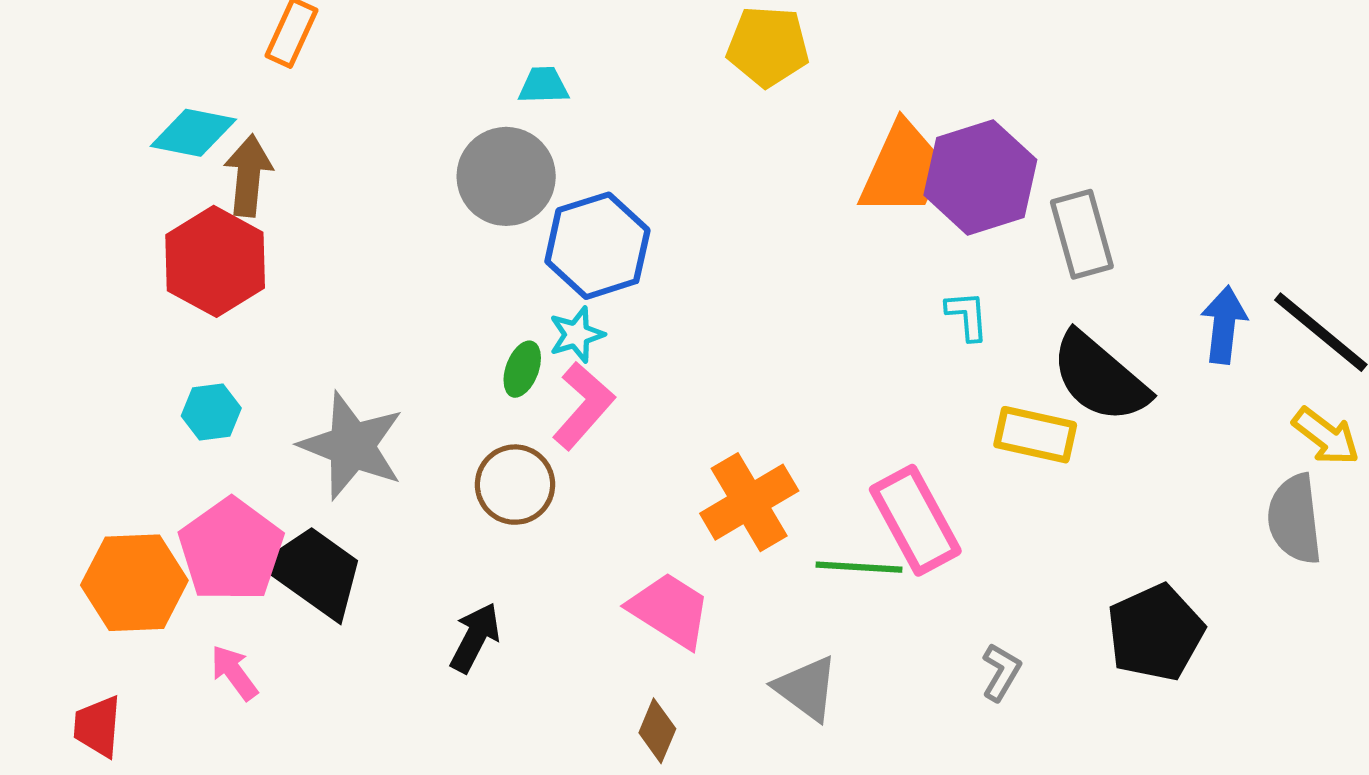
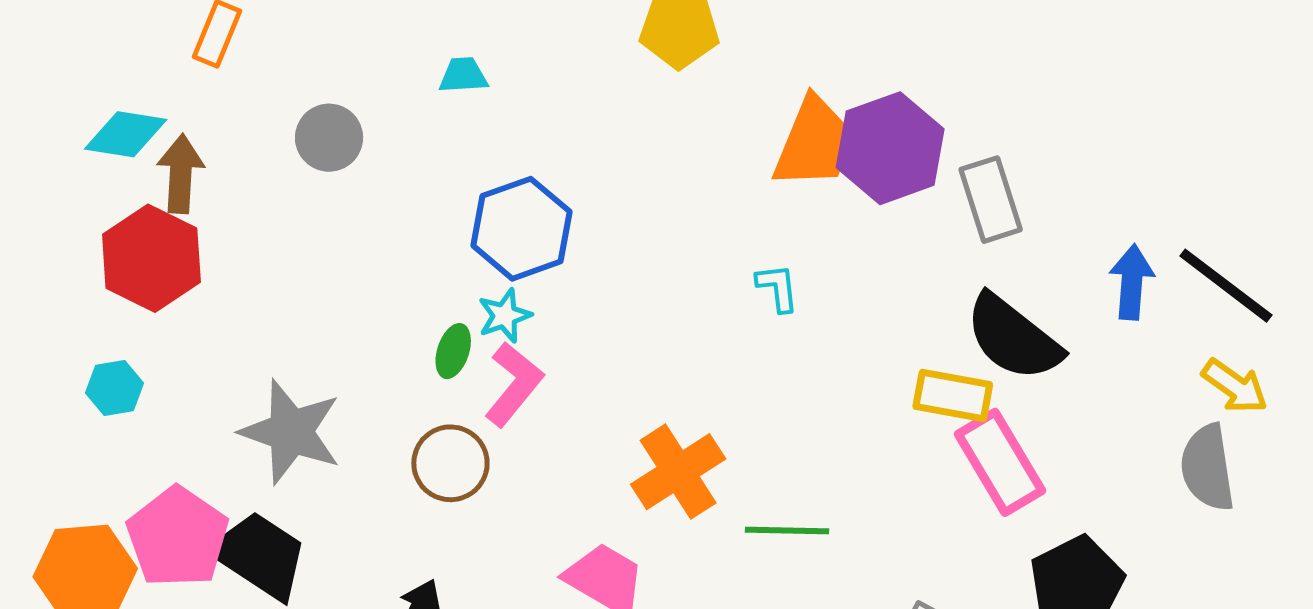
gray circle: (506, 176) -> (329, 138), moved, size x0.7
cyan L-shape: (967, 316) -> (778, 288), moved
cyan hexagon: (211, 412) -> (115, 388), moved
pink rectangle: (915, 520) -> (1000, 462), moved

